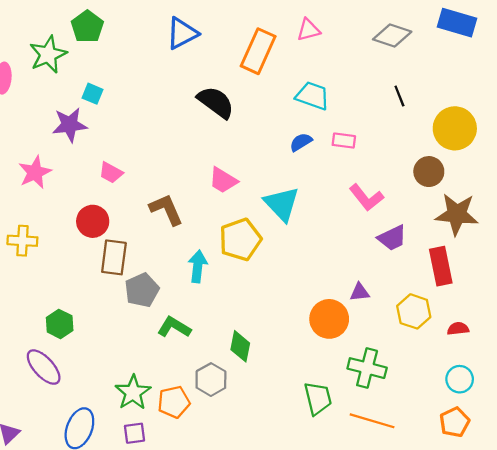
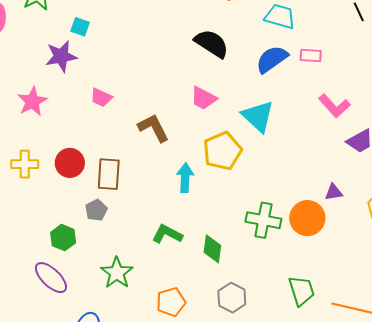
black semicircle: (216, 102) -> (212, 43), moved
blue semicircle: (301, 142) -> (272, 59), size x1.6
red circle: (93, 221) -> (70, 163), moved
gray pentagon: (142, 290) -> (96, 210), moved, size x0.7
green diamond: (240, 346) -> (212, 249), moved
green cross: (367, 368) -> (263, 220), moved
gray hexagon: (211, 380) -> (232, 298), moved
green star: (133, 393) -> (117, 273), moved

